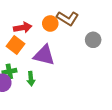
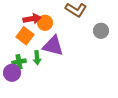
orange circle: (50, 23) -> (45, 23), moved
green arrow: (31, 79) -> (37, 58), moved

